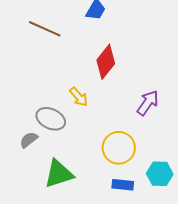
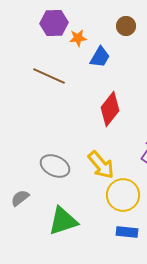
yellow arrow: (79, 97) -> (101, 165), moved, size x1.4
gray semicircle: (29, 140) -> (20, 198), moved

